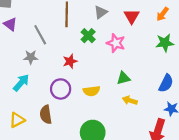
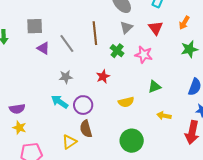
gray line: (40, 35) -> (67, 43), moved
cyan arrow: (21, 83) -> (60, 102), turned -90
purple circle: (61, 89) -> (83, 105), moved
yellow arrow: (130, 100) -> (164, 116), moved
yellow triangle: (17, 120) -> (69, 142), moved

